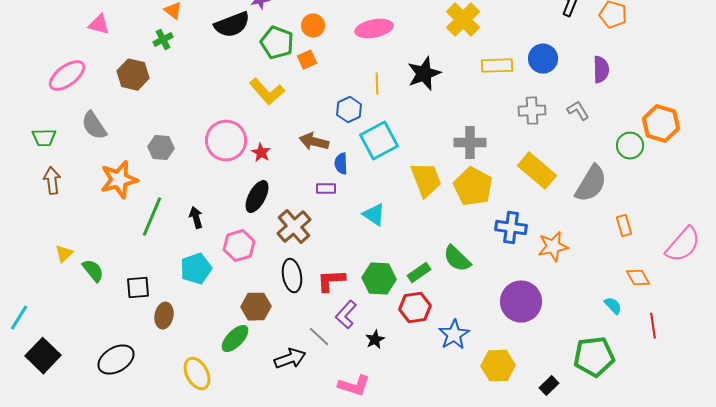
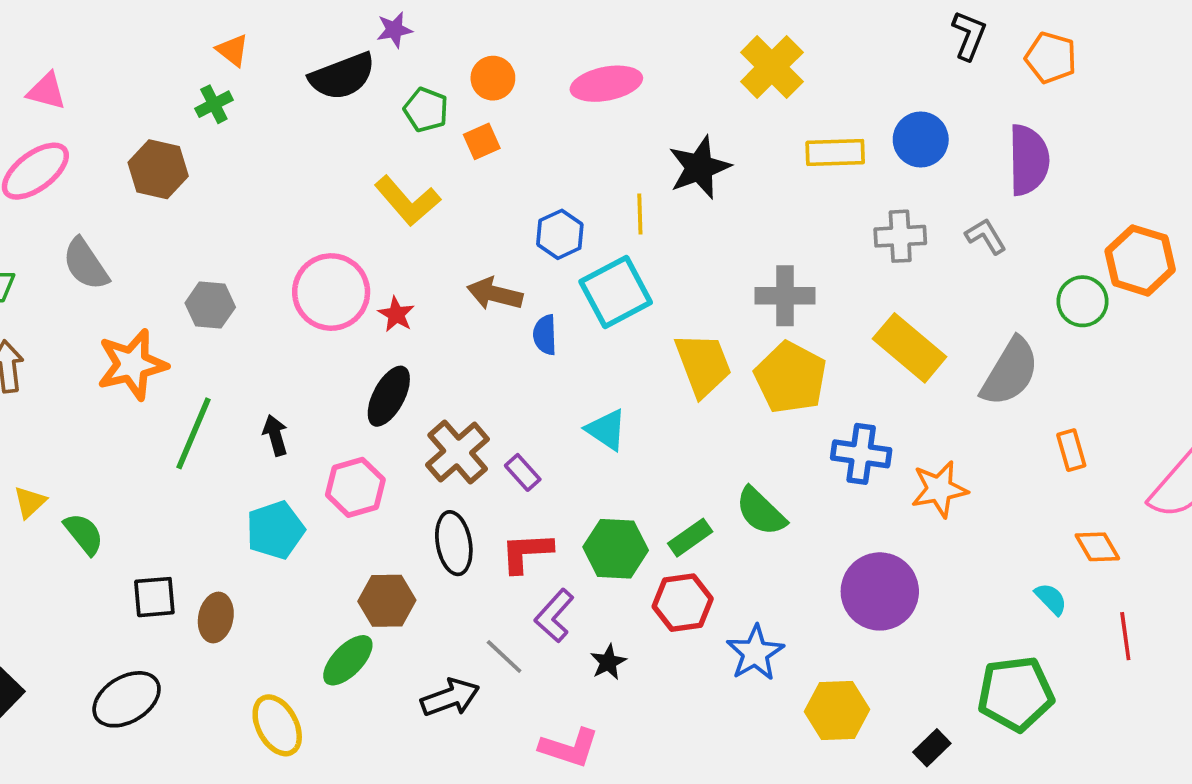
pink triangle: (99, 25) -> (47, 91), moved
green pentagon: (277, 43) -> (426, 110), size x0.7
purple semicircle: (601, 70) -> (1029, 160), size x1.4
yellow line: (377, 84) -> (640, 214), moved
purple rectangle: (326, 189) -> (523, 472), moved, turned 48
black square: (138, 288) -> (154, 597), moved

